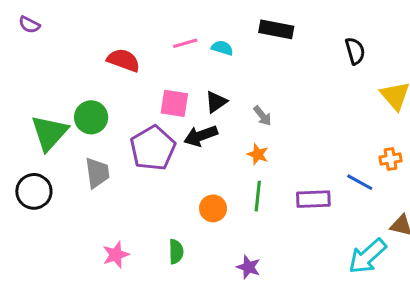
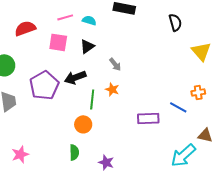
red semicircle: (123, 60) -> (25, 28), turned -40
black triangle: (216, 102) -> (87, 46), moved
pink square: (174, 103) -> (58, 42), moved
green line: (258, 196) -> (92, 99), moved
green semicircle: (176, 252) -> (74, 152), moved

